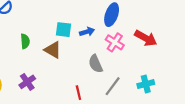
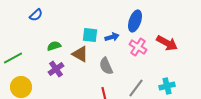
green semicircle: (25, 41) -> (54, 46), turned -104
gray semicircle: (96, 64) -> (106, 66), moved
purple cross: (27, 82) -> (56, 69), moved

